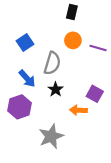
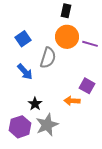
orange circle: (73, 40) -> (67, 37), size x1.5
black star: (56, 89) -> (35, 104), moved
purple hexagon: (20, 107) -> (20, 127), moved

